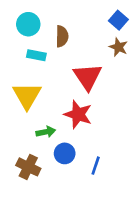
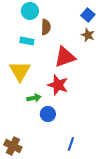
cyan circle: (28, 24) -> (30, 11), moved
red triangle: (88, 77) -> (65, 57), turned 45
blue line: (96, 166) -> (71, 144), moved
brown cross: (28, 167) -> (13, 146), moved

